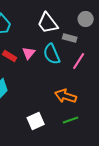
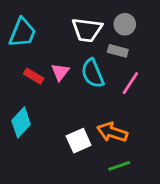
gray circle: (86, 19) -> (125, 24), moved
white trapezoid: (48, 23) -> (87, 30), turned -45
white square: (36, 121) -> (79, 141), moved

